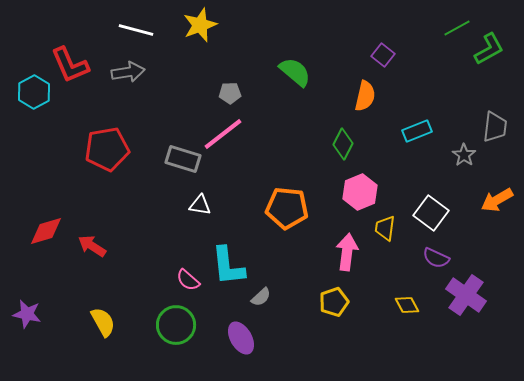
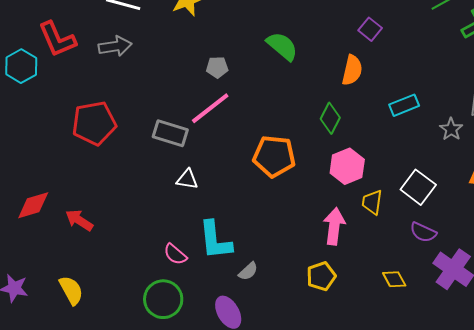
orange pentagon: (287, 208) -> (274, 156), moved
yellow semicircle: (103, 322) -> (71, 290), moved

